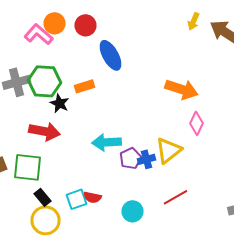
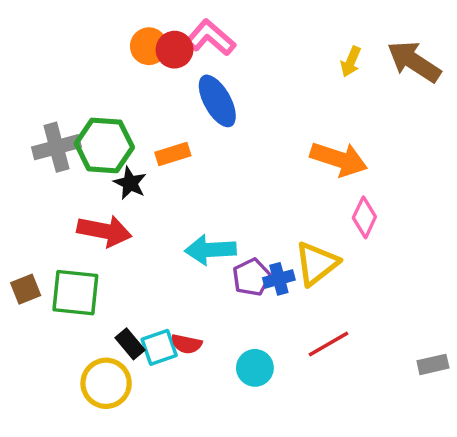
yellow arrow: (194, 21) -> (351, 62), moved
orange circle: (54, 23) -> (149, 46), moved
pink L-shape: (38, 34) -> (210, 38), moved
black rectangle: (42, 197) -> (130, 344), moved

